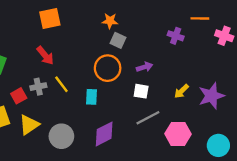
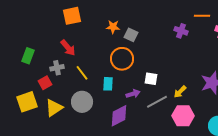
orange star: (110, 21) -> (113, 27), moved
purple arrow: (145, 67) -> (133, 94), moved
gray cross: (38, 87) -> (57, 68), moved
yellow arrow: (181, 91) -> (180, 92), moved
gray circle: (61, 136) -> (82, 102), moved

